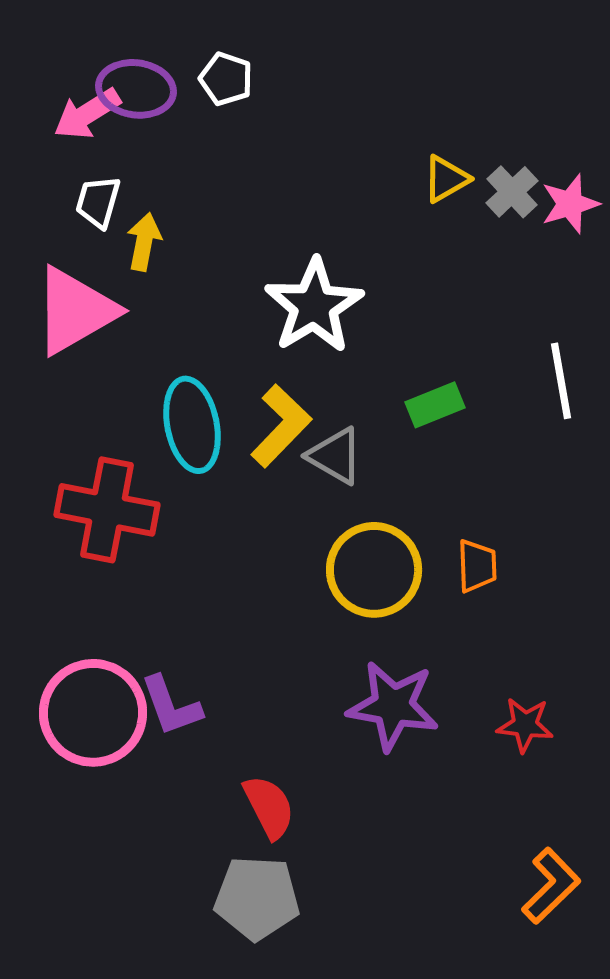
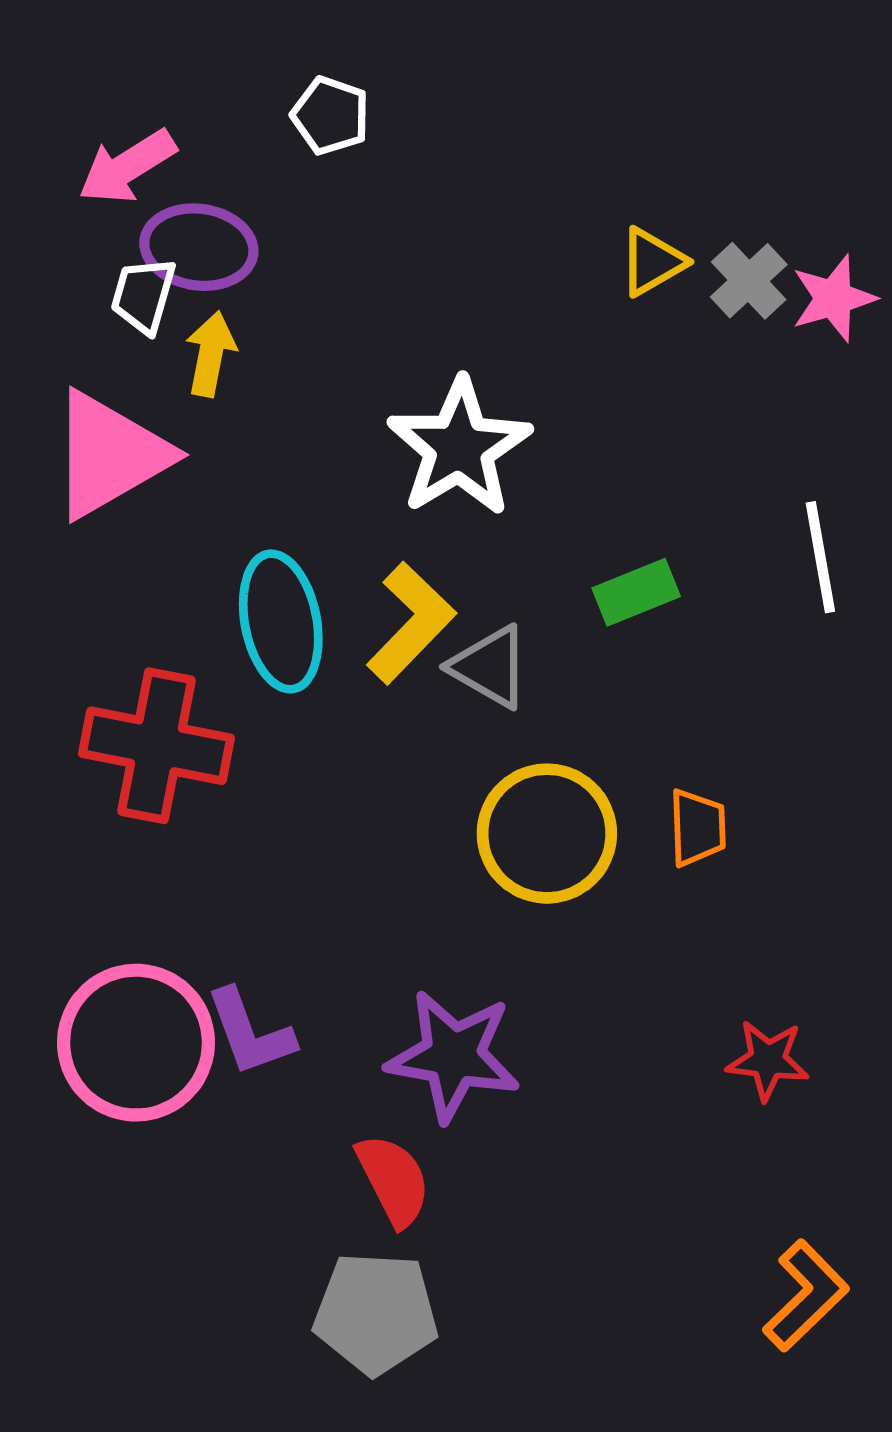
purple ellipse: (136, 89) -> (199, 247), moved
purple star: (393, 706) -> (453, 1056), moved

